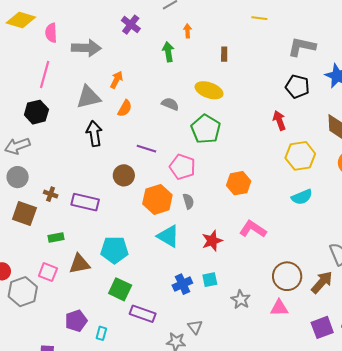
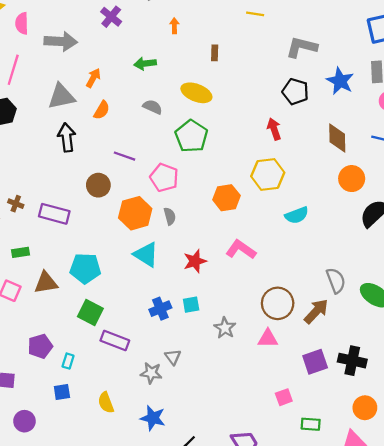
green arrow: (168, 52) -> (145, 64), moved, turned -90
yellow hexagon: (300, 156) -> (268, 174), moved

